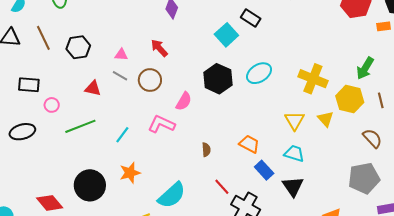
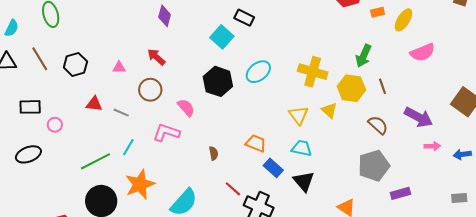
gray line: (120, 76) -> (121, 113), moved
pink semicircle: (184, 101) -> (186, 108), turned -66
green line: (80, 126) -> (95, 161), moved
orange star: (130, 173) -> (140, 184), size x1.4

